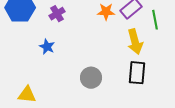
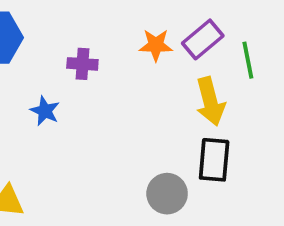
purple cross: (57, 14) -> (82, 64), moved, turned 35
gray circle: (91, 78) -> (167, 194), moved

